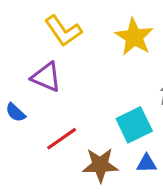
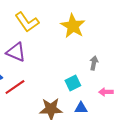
cyan square: (134, 125) -> (73, 83), size x0.7
red line: (62, 139) -> (15, 87), moved

